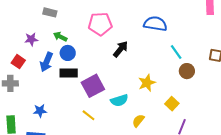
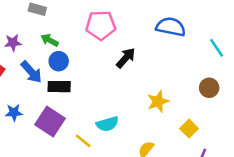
cyan line: (176, 52) -> (217, 48), moved
blue arrow: (46, 62) -> (31, 72), turned -66
purple square: (93, 86) -> (50, 121), moved, turned -30
cyan semicircle: (119, 100) -> (107, 124), moved
blue star: (40, 111) -> (14, 113), moved

